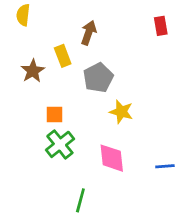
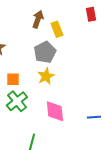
yellow rectangle: (63, 56) -> (57, 29), moved
yellow star: (121, 112) -> (46, 76), moved, turned 30

